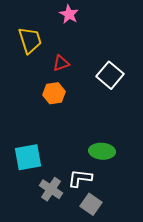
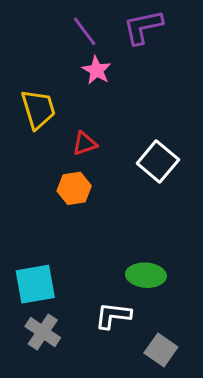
gray cross: (51, 189) -> (43, 332), moved
gray square: (91, 204) -> (161, 350), moved

